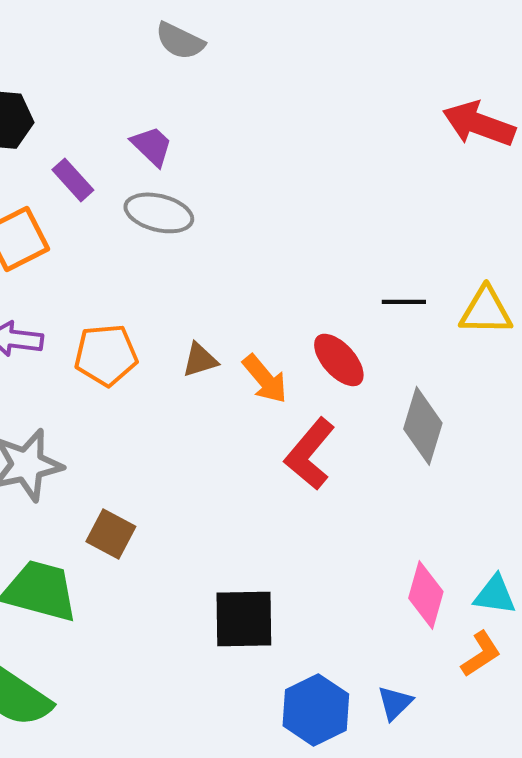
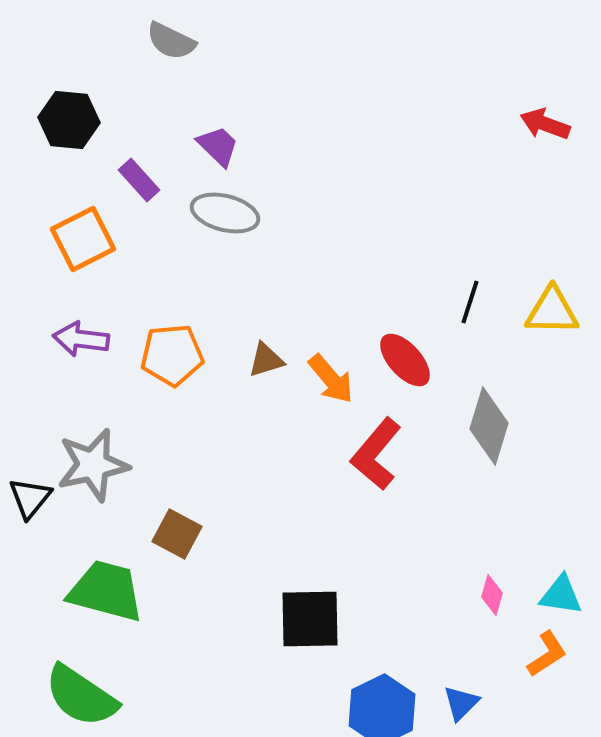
gray semicircle: (180, 41) -> (171, 41), moved
red arrow: (479, 124) -> (545, 124), size x0.7
black line: (404, 302) -> (470, 302), turned -72
pink diamond: (426, 595) -> (492, 595), size x0.6

